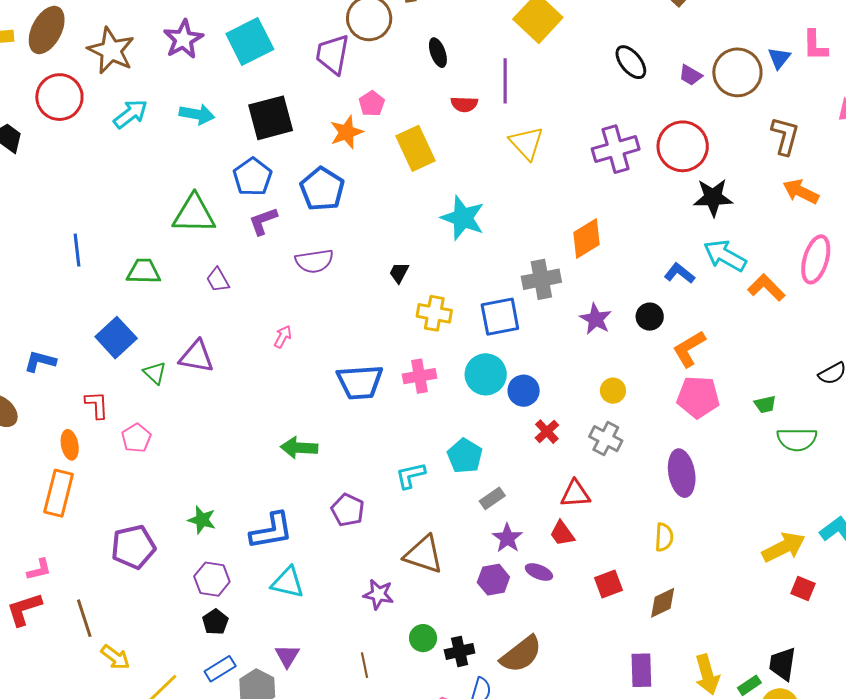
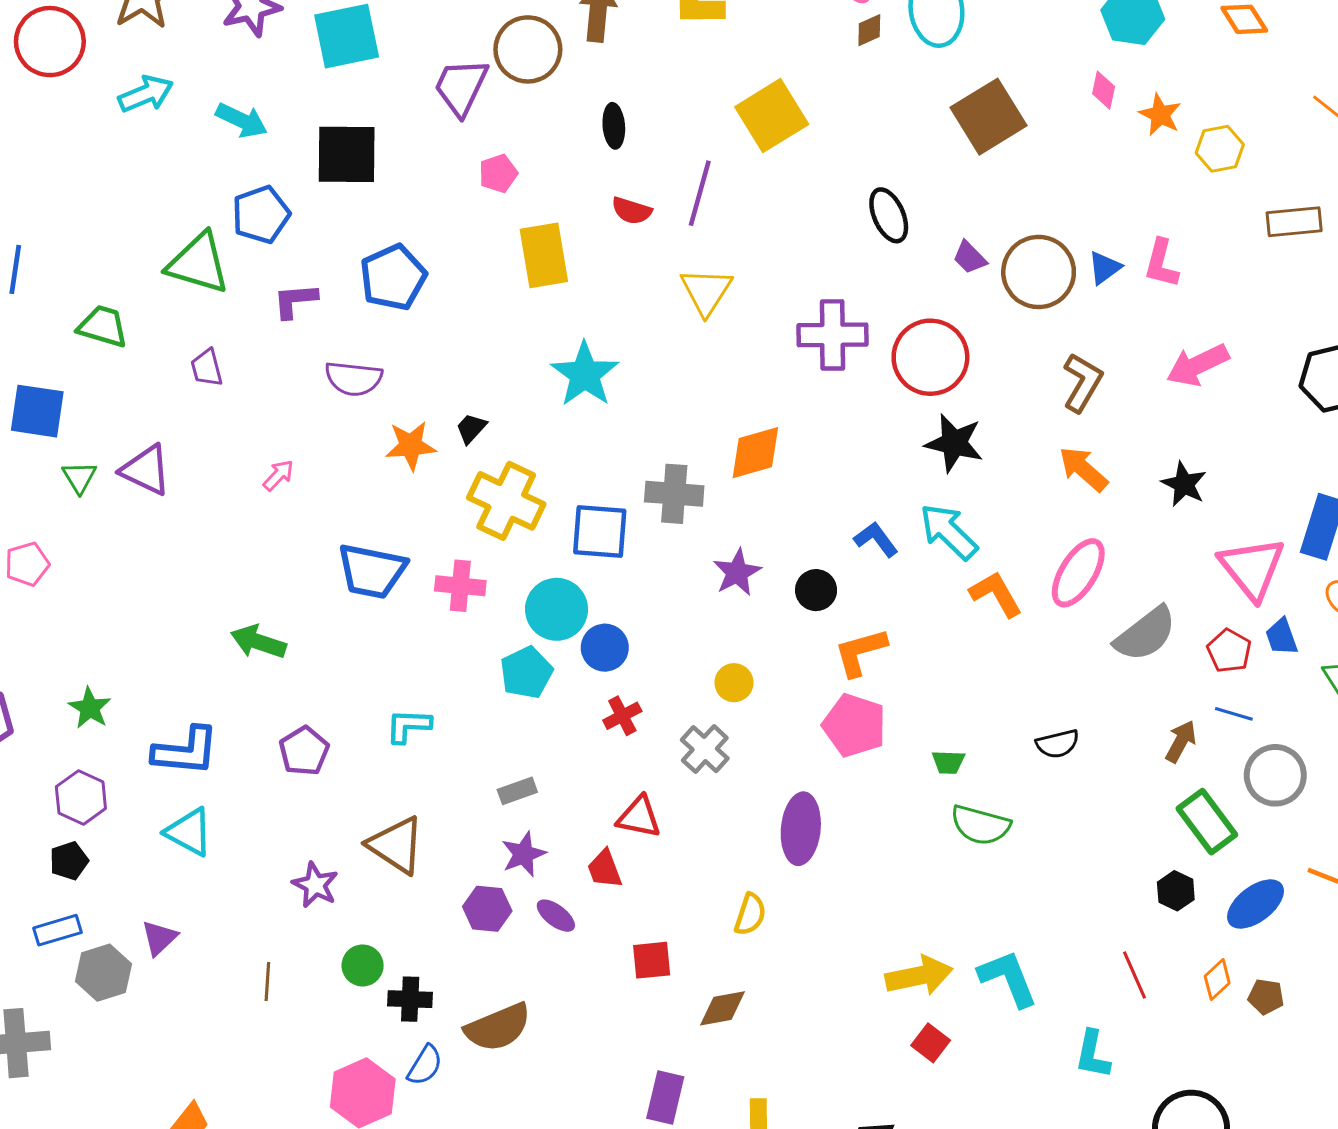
orange star: (347, 132) -> (411, 446), moved
blue pentagon: (253, 177) -> (261, 215), moved
yellow cross: (434, 313) -> (506, 501), size x1.4
blue square: (116, 338) -> (37, 411), turned 36
cyan pentagon: (465, 456) -> (526, 673), moved

